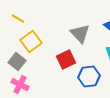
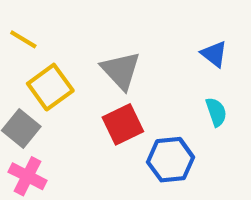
gray triangle: (80, 34) -> (121, 70), moved

